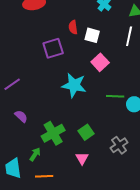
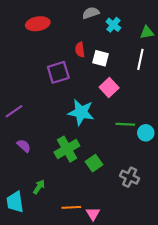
green cross: (53, 133) -> (67, 149), moved
gray cross: (119, 145) -> (130, 177), turned -30
pink triangle: (82, 158) -> (93, 214), moved
orange line: (44, 176) -> (71, 207), moved

